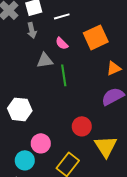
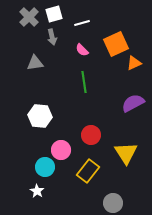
gray triangle: (45, 60) -> (35, 63), moved
orange triangle: (114, 68) -> (134, 63), moved
red circle: (82, 126) -> (91, 135), moved

